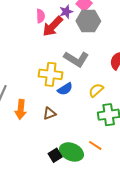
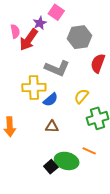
gray hexagon: (88, 21) -> (80, 37), moved
brown triangle: (49, 113) -> (52, 127), moved, turned 32

